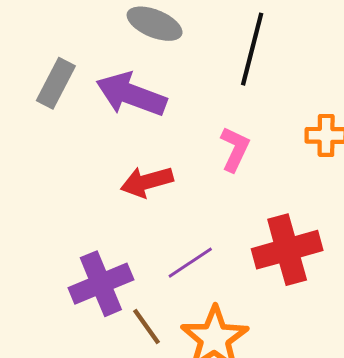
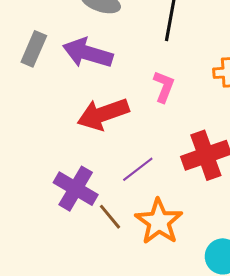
red arrow: (147, 182) -> (103, 114), size x1.4
purple cross: (101, 284) -> (76, 189), turned -33

